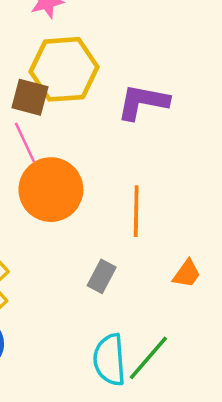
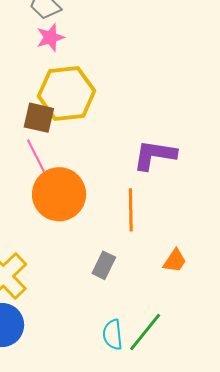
purple L-shape: (143, 102) -> (155, 155), moved
cyan semicircle: (110, 360) -> (113, 335), size x0.7

